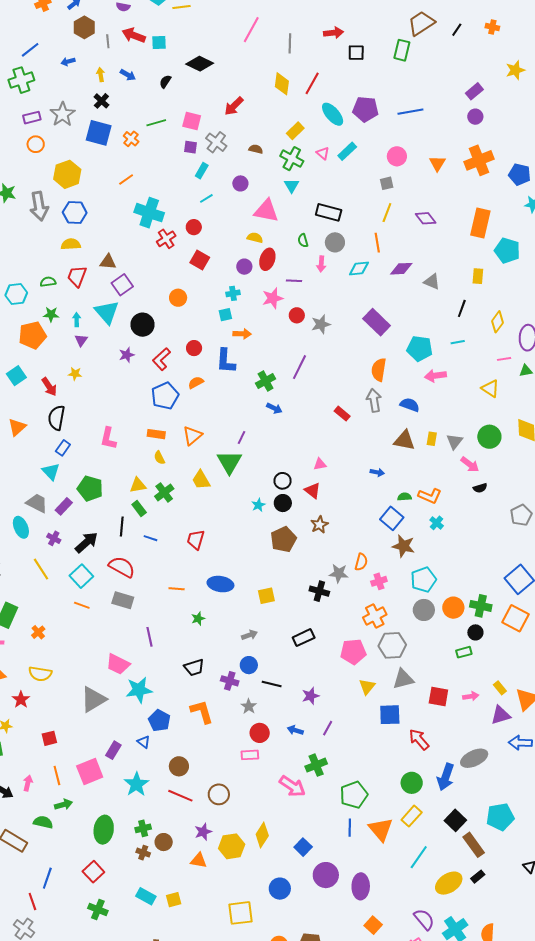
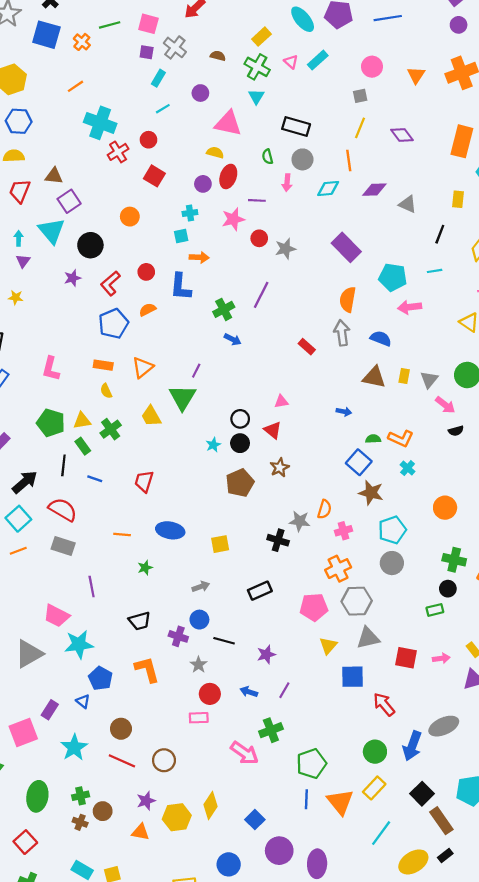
green pentagon: (90, 488) -> (51, 423), moved
orange line: (82, 605) -> (18, 551), turned -42
orange circle: (453, 608) -> (445, 508), moved

